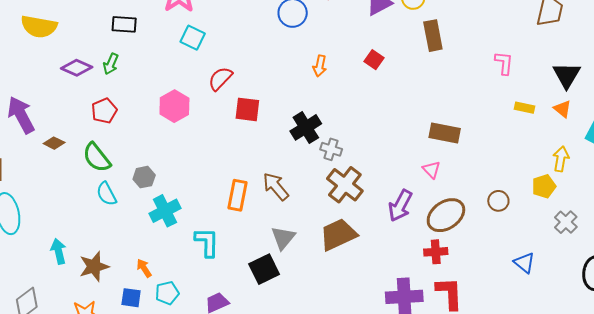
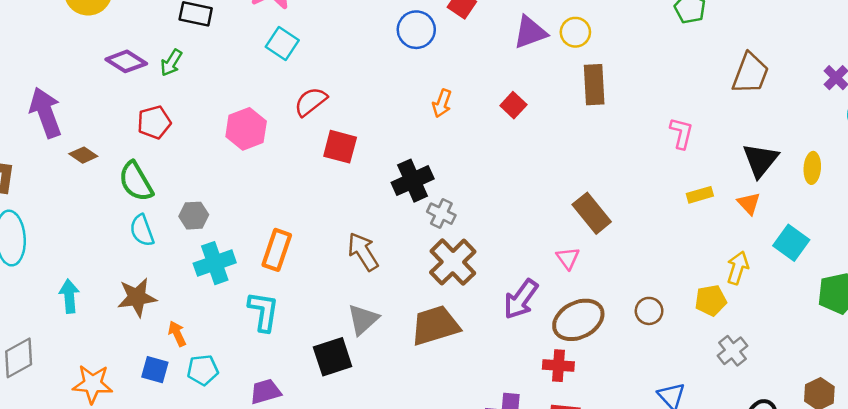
yellow rectangle: (525, 108) -> (700, 195), turned -36
brown rectangle: (445, 133) -> (592, 213), turned 32
orange rectangle: (237, 195) -> (277, 250), moved
brown star: (94, 266) -> (137, 297), moved

